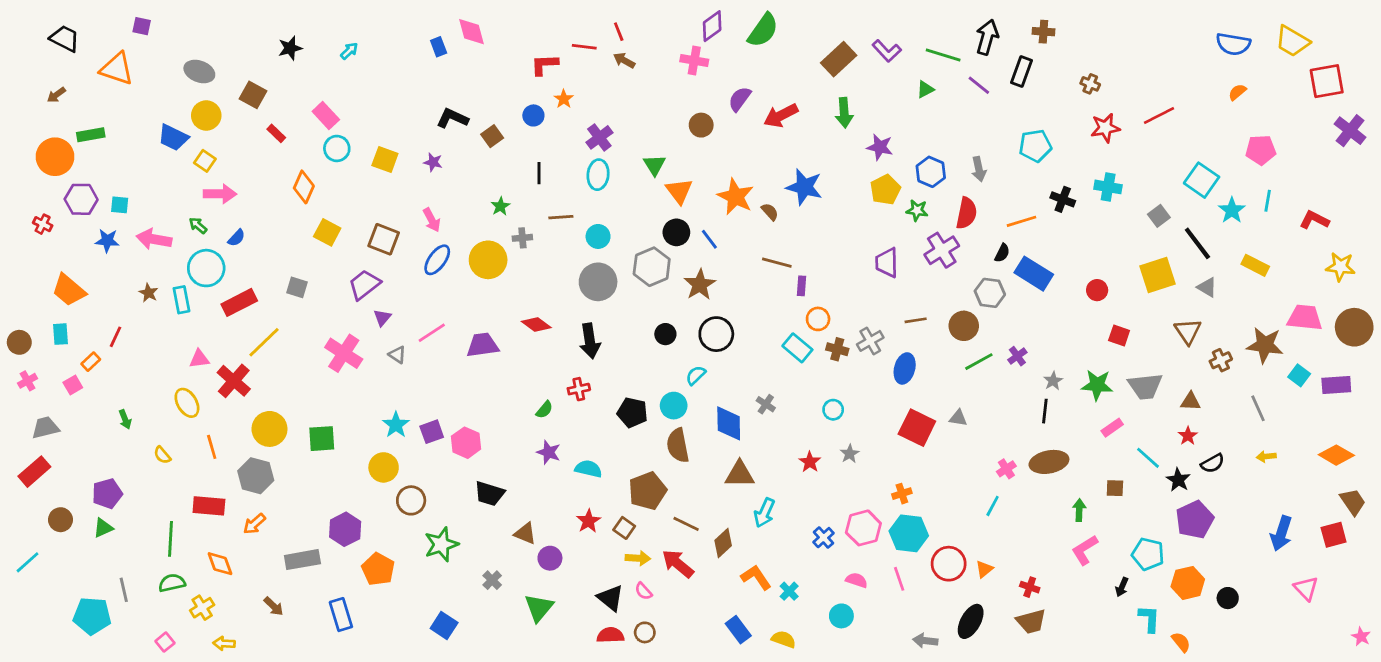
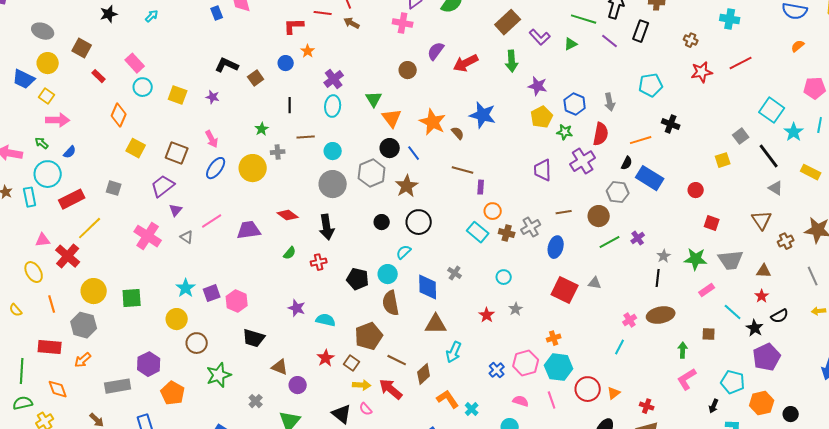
purple L-shape: (887, 51) -> (540, 37), moved
cyan cross: (1108, 187) -> (730, 19), moved
yellow square: (1158, 275) -> (723, 160), moved, size x0.6
green semicircle: (544, 410) -> (290, 253), moved

